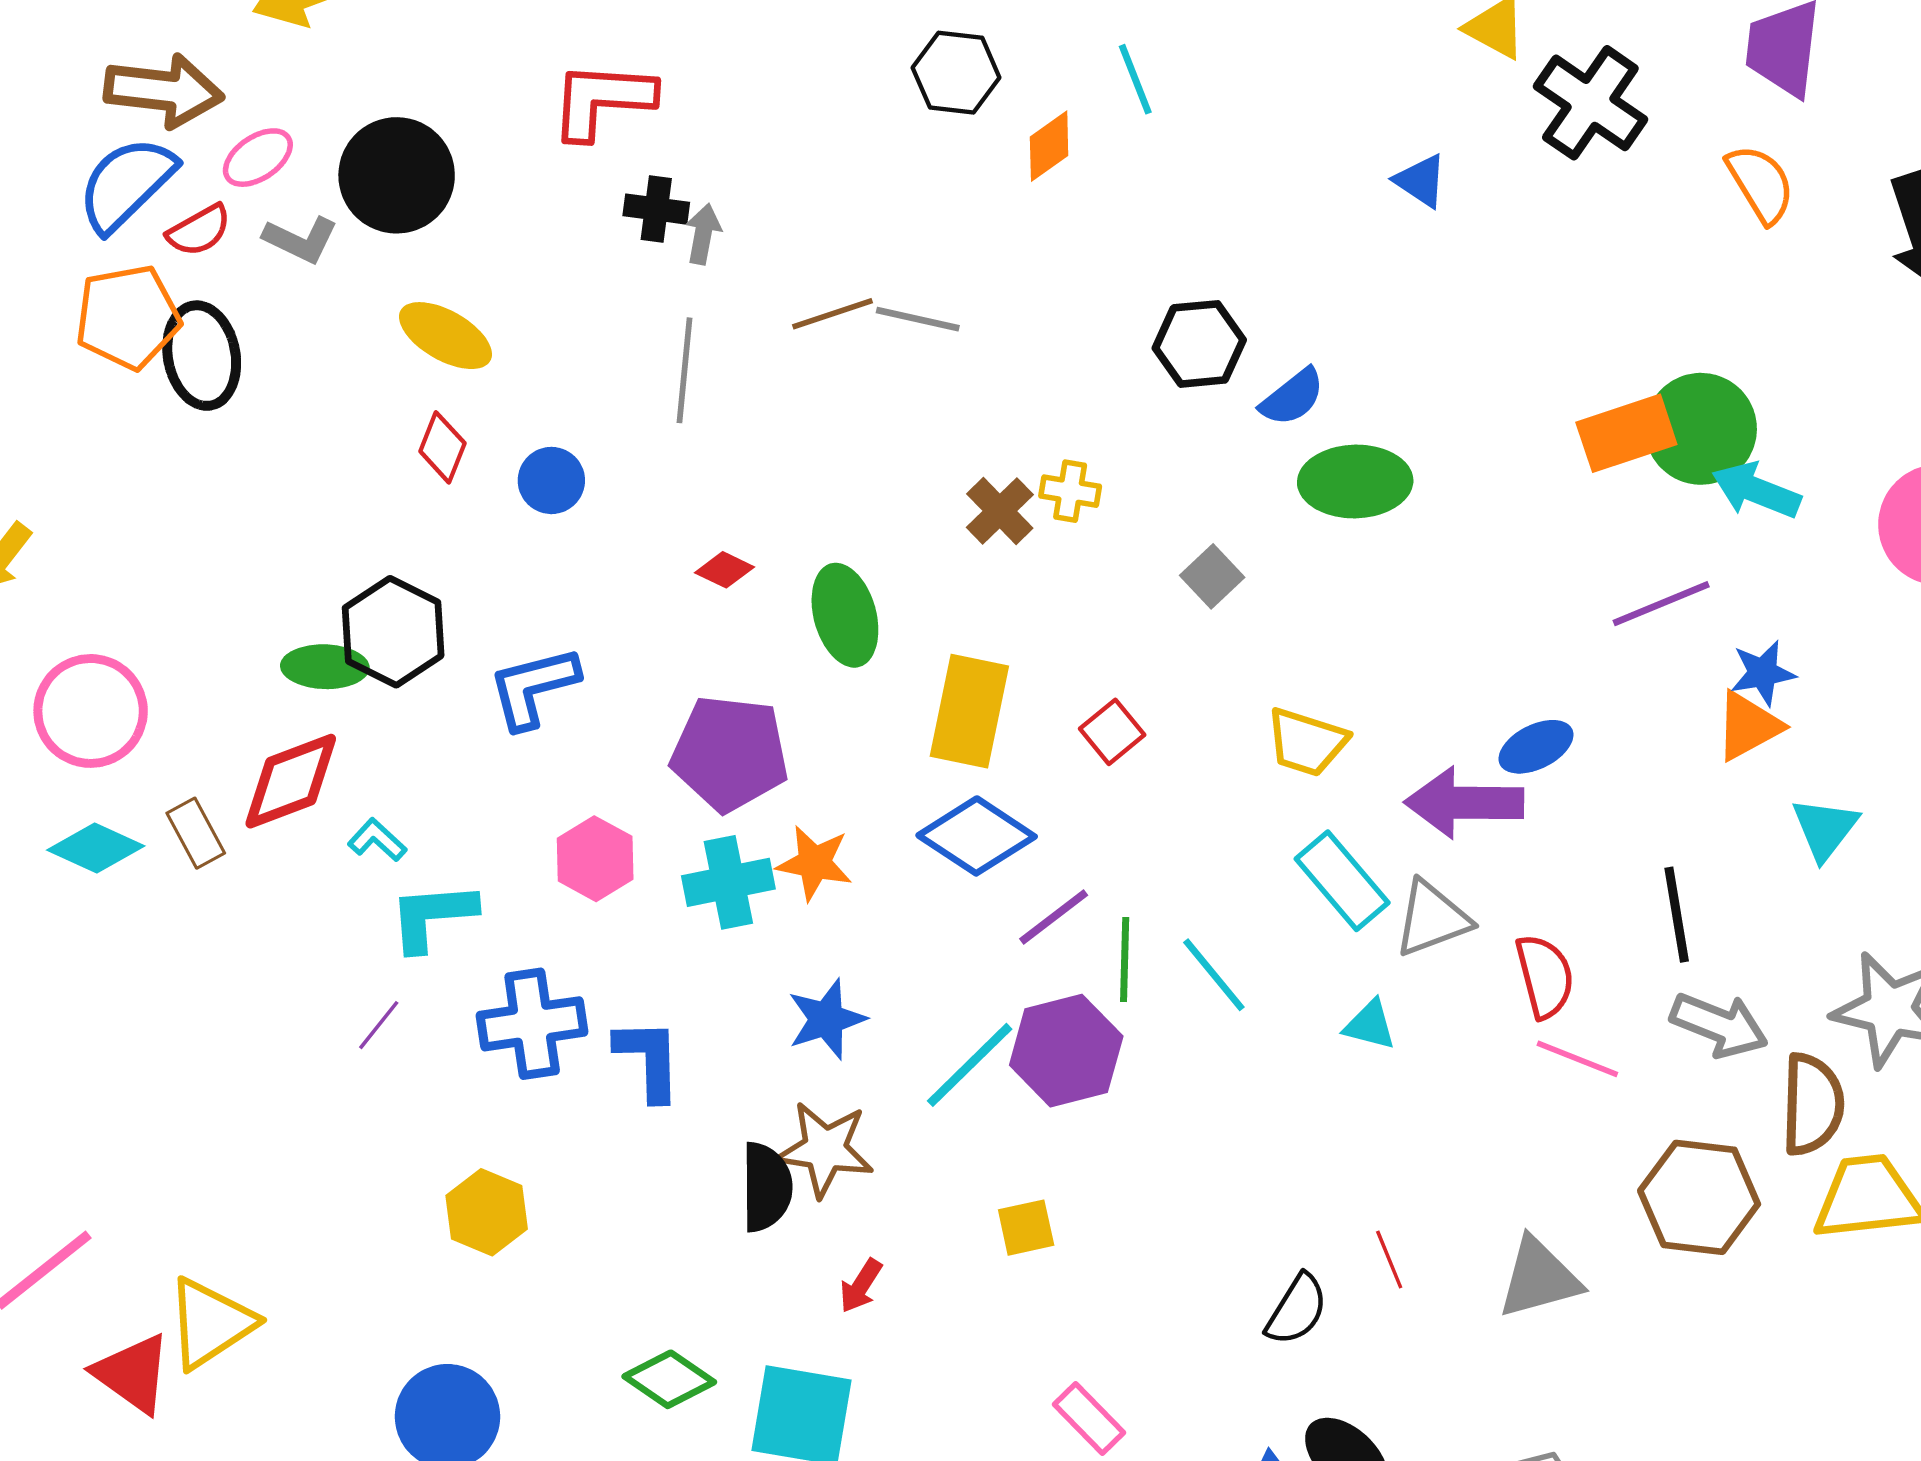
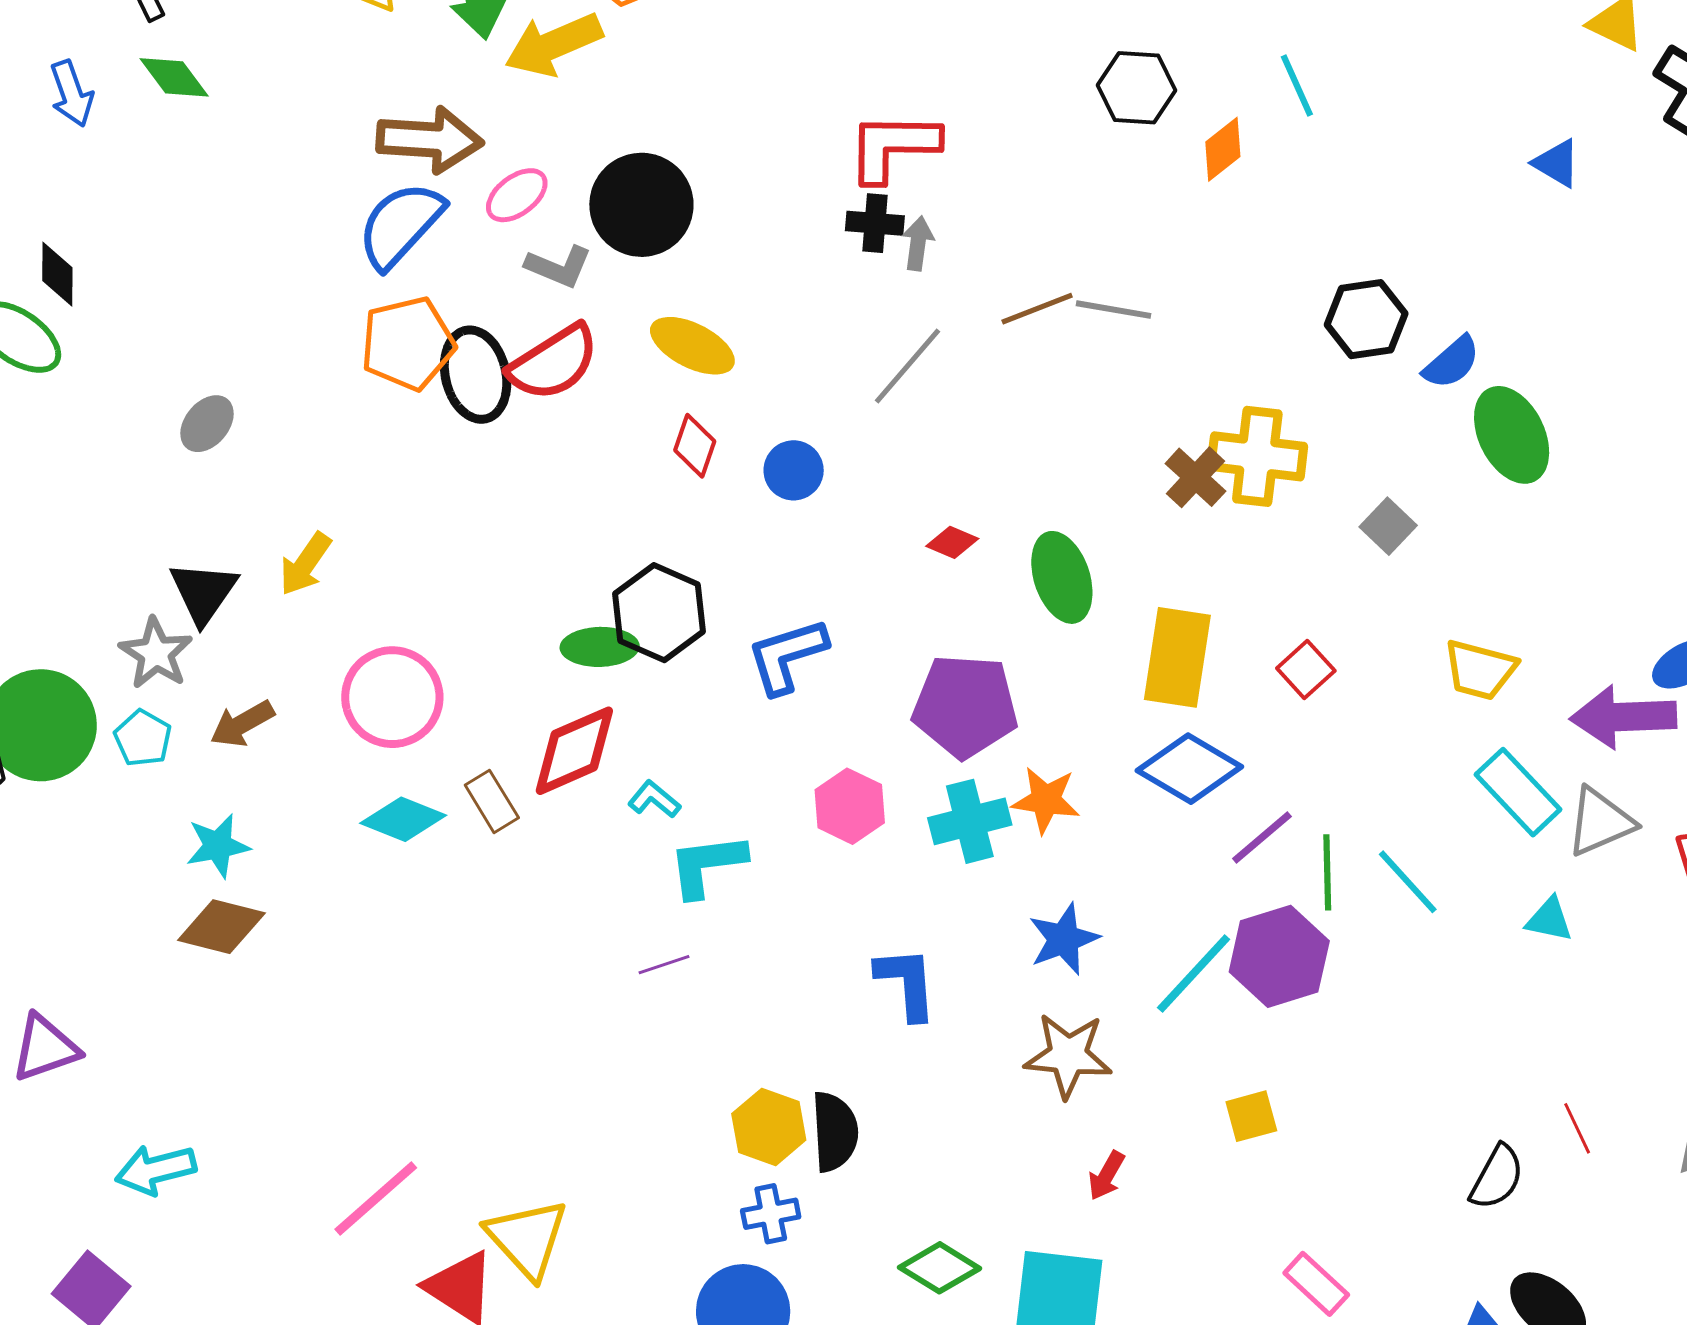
red L-shape: (602, 100) -> (893, 147), moved
red semicircle: (199, 230) -> (553, 363), moved, size x1.6
gray line: (685, 370) -> (908, 366), turned 38
green ellipse: (1355, 482) -> (1512, 435), turned 68
yellow cross: (1070, 491) -> (1257, 456), size x1.8
blue cross: (532, 1024) -> (771, 1214), moved, size x0.6
purple line: (379, 1025) -> (664, 965), turned 36
black semicircle: (766, 1187) -> (835, 1132), moved
yellow triangle: (210, 1323) -> (527, 1239), turned -36

